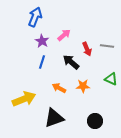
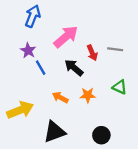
pink arrow: (64, 35) -> (66, 37), size x1.6
purple star: (42, 41) -> (28, 50), moved
blue line: (42, 62) -> (41, 68), turned -48

